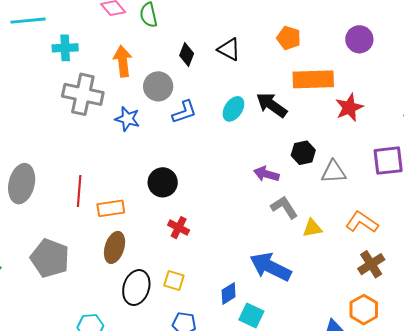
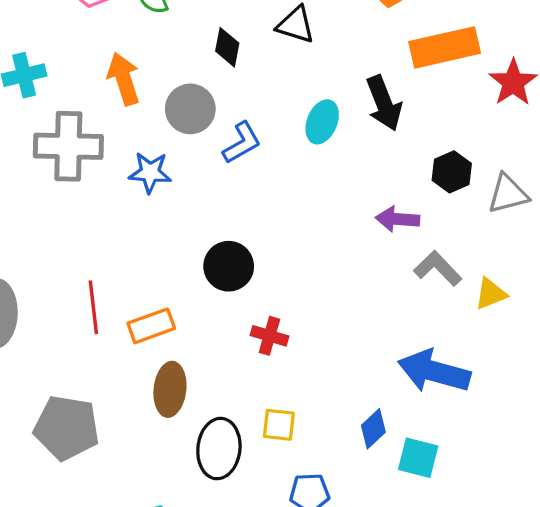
black arrow: (272, 105) -> (384, 103), turned -136

